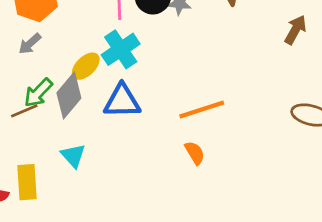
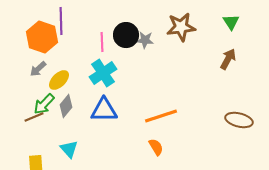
yellow ellipse: (86, 66) -> (59, 80), moved
gray diamond: (69, 95) -> (66, 106), size x0.7

